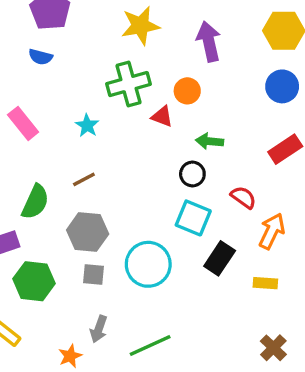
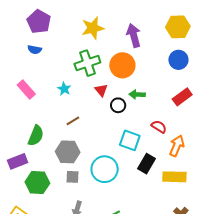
orange circle: (187, 91) -> (122, 65), size x1.6
red triangle: (162, 116) -> (101, 90), moved, turned 32
black circle: (192, 174) -> (118, 105), moved
brown line: (84, 179) -> (73, 121), moved
yellow rectangle: (265, 283) -> (174, 177), size x1.6

